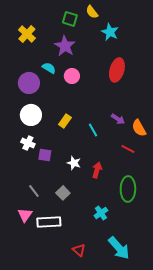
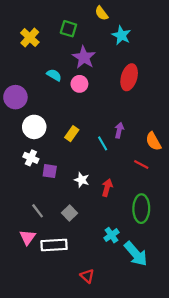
green square: (70, 19) -> (68, 29), moved
purple star: (65, 46) -> (84, 57), moved
purple circle: (29, 83) -> (15, 97), moved
purple arrow: (118, 119) -> (119, 130), moved, turned -112
cyan arrow: (119, 248) -> (136, 254), moved

